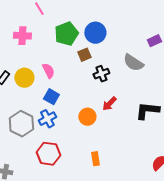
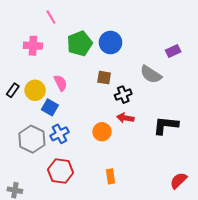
brown square: (84, 55) -> (104, 78), moved, turned 32
black cross: (101, 74) -> (123, 95), moved
blue square: (51, 97) -> (50, 107), moved
red arrow: (109, 104) -> (125, 118), turned 56

